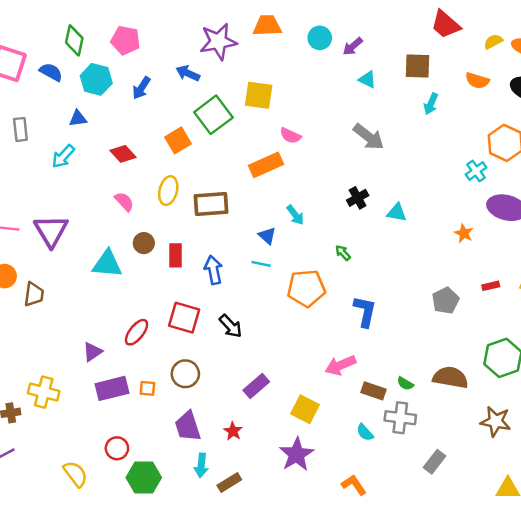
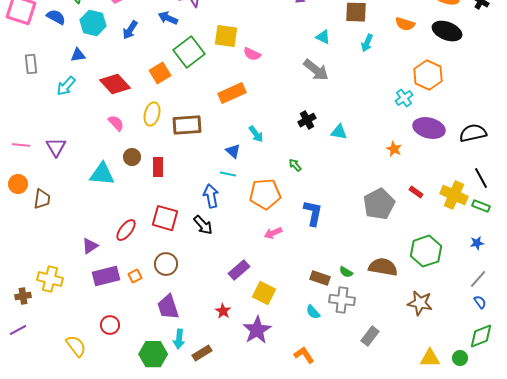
cyan triangle: (367, 79) -> (323, 37), moved
pink semicircle: (290, 136) -> (252, 54), moved
red diamond: (123, 154) -> (115, 84), size x1.4
purple triangle: (51, 231) -> (56, 147), size x0.7
blue arrow: (213, 270) -> (211, 196), moved
red rectangle: (491, 286) -> (416, 192), turned 48
gray pentagon: (446, 300) -> (379, 204), size x1.4
pink arrow: (340, 365) -> (273, 233), moved, size x0.7
purple rectangle: (256, 386) -> (239, 270), moved
orange square: (147, 388) -> (135, 276), turned -32
red star: (233, 431) -> (223, 311), moved
green hexagon: (144, 478) -> (153, 354), moved

